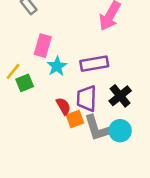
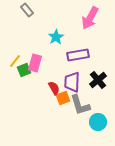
pink rectangle: (43, 46) -> (35, 63), moved
cyan star: (57, 66) -> (56, 37), moved
cyan circle: (120, 131) -> (98, 122), moved

